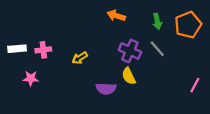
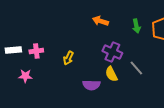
gray line: (157, 49) -> (136, 68), moved
yellow arrow: (80, 58) -> (68, 58), turned -32

